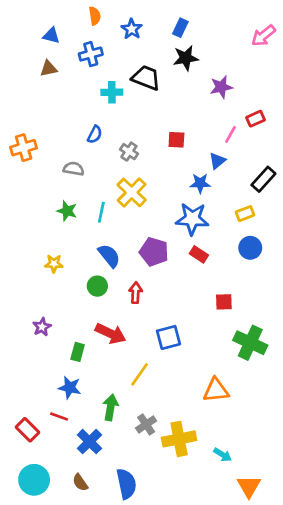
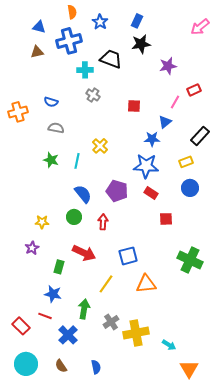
blue cross: (91, 54) -> (69, 41), size x1.4
blue semicircle: (95, 134) -> (51, 102), moved, turned 80
gray cross: (129, 152) -> (93, 95), moved
yellow cross: (132, 192) -> (100, 146), size x0.7
yellow star: (54, 264) -> (42, 222), moved
red square: (224, 302) -> (166, 219), moved
orange triangle: (216, 390) -> (146, 284), moved
blue semicircle: (126, 484) -> (96, 367), size x0.6

